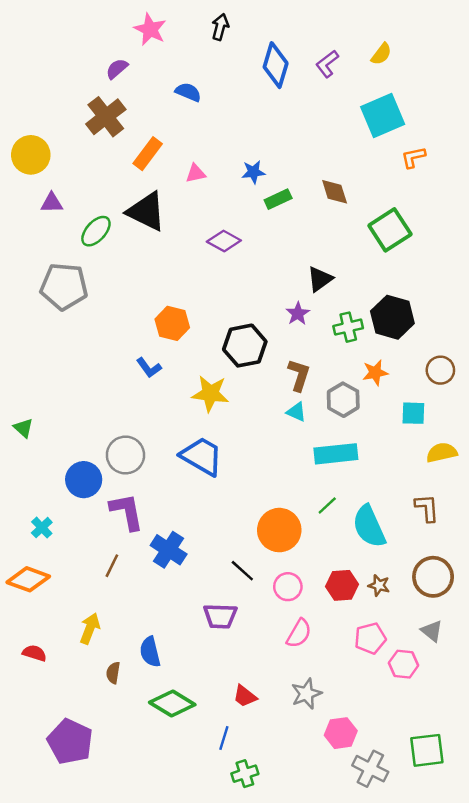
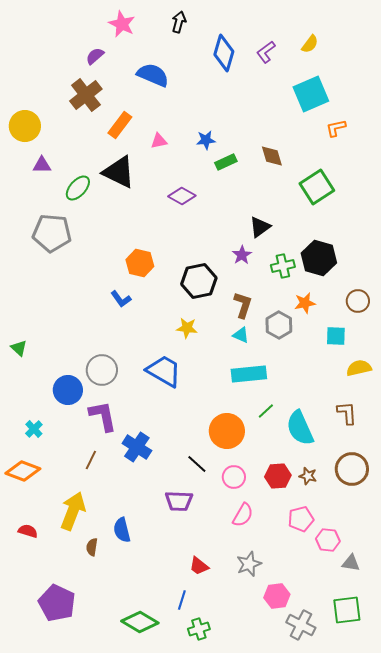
blue semicircle: (188, 92) -> (153, 75), size x1.5
yellow star: (210, 394) -> (187, 328), moved, size x0.7
cyan rectangle: (336, 454) -> (249, 374), moved
yellow arrow: (90, 628) -> (73, 511), size x1.5
gray triangle: (432, 631) -> (351, 563), moved, turned -30
green diamond: (172, 704) -> (140, 622), moved

